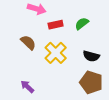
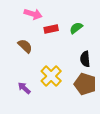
yellow cross: (56, 53) -> (51, 76), moved
black semicircle: (91, 56) -> (85, 59), turned 70

